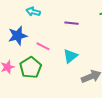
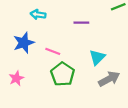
cyan triangle: (70, 56) -> (97, 57), moved
green pentagon: (31, 68) -> (63, 74), moved

